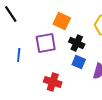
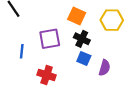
orange square: (62, 21) -> (77, 16), moved
red cross: (53, 82) -> (47, 75), moved

